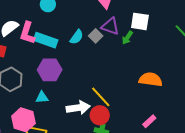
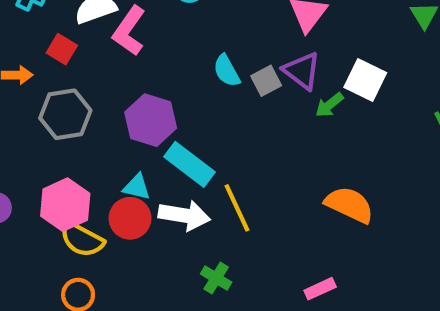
cyan semicircle: (77, 37) -> (227, 71), turned 98
cyan rectangle: (46, 40) -> (189, 164), moved
cyan triangle: (42, 97) -> (137, 187), moved
red circle: (100, 115) -> (130, 218), moved

